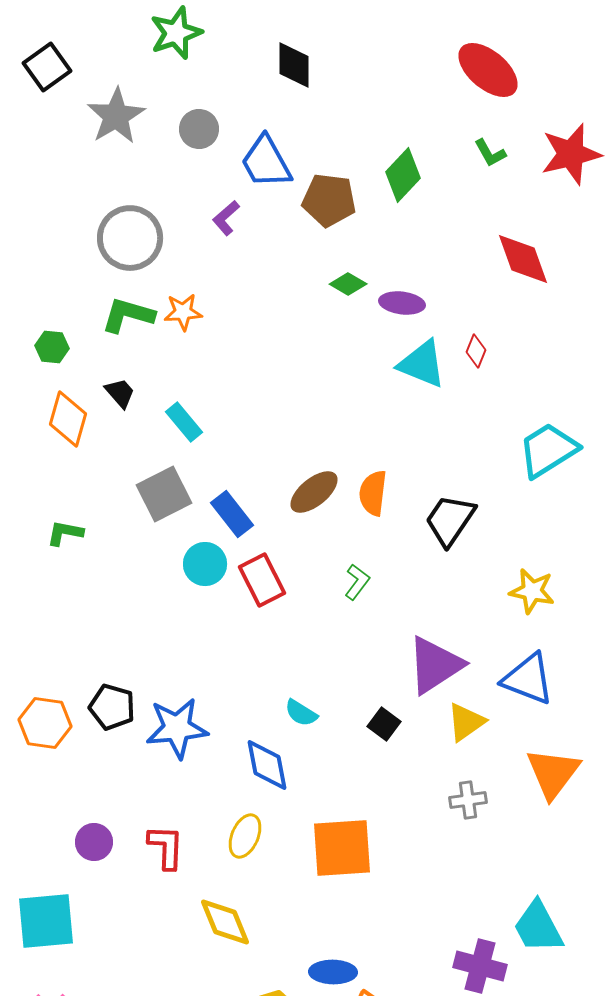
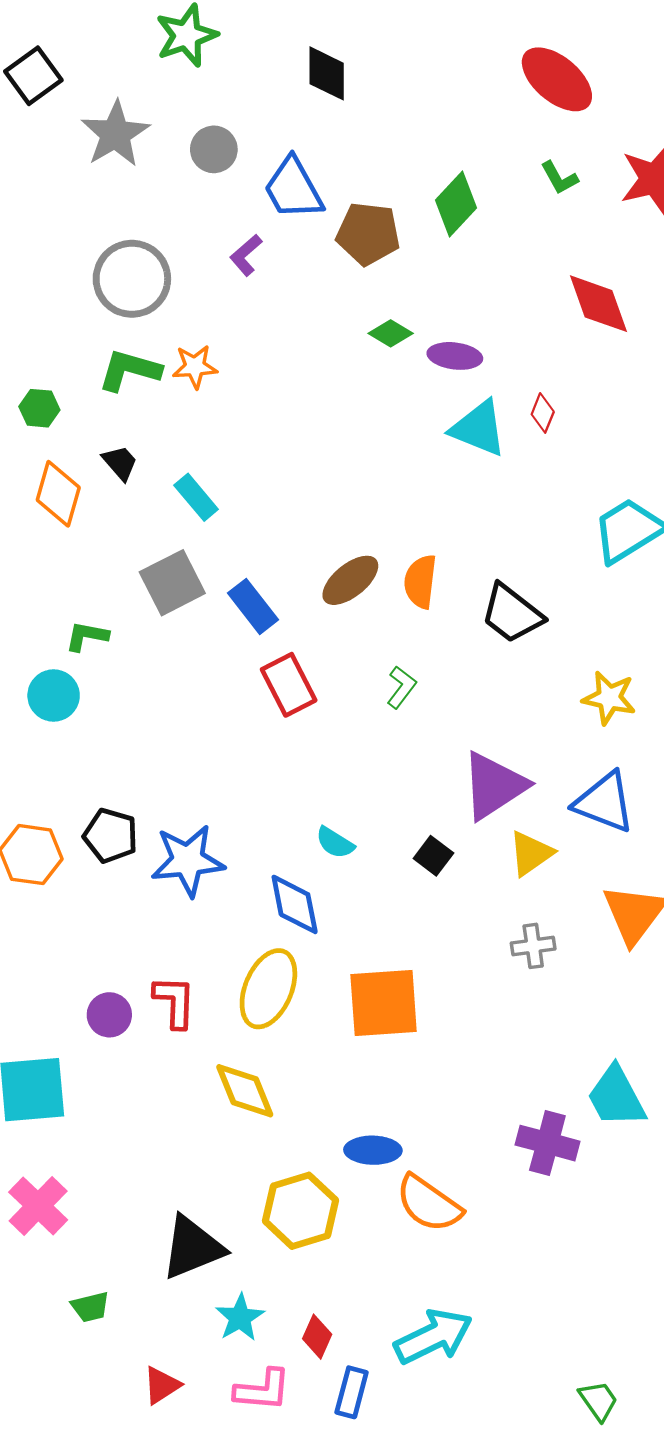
black trapezoid: (450, 520) -> (512, 614), turned -86
green L-shape: (65, 533) -> (87, 636), moved
cyan circle: (205, 564) -> (54, 695), moved
yellow ellipse: (245, 836) -> (268, 989), size x1.5
purple circle: (94, 842) -> (109, 1015), moved

